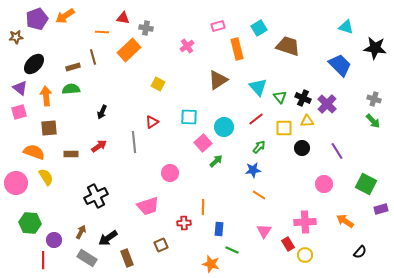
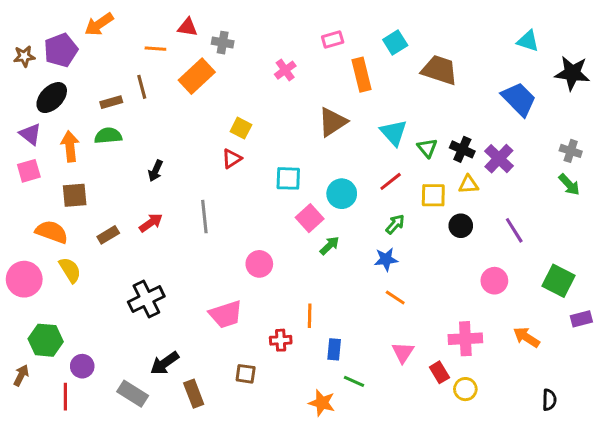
purple pentagon: (37, 19) -> (61, 50), moved
red triangle: (152, 122) -> (232, 159), moved
brown rectangle: (71, 154) -> (108, 235), turned -32
brown arrow: (81, 232) -> (21, 375), moved
brown square: (161, 245) -> (246, 374), turned 32
black semicircle: (360, 252) -> (549, 400), moved, turned -40

